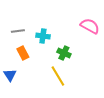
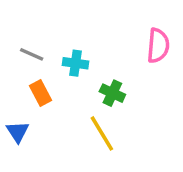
pink semicircle: (90, 26) -> (158, 46), turned 66
gray line: (18, 31) -> (32, 54), turned 32

